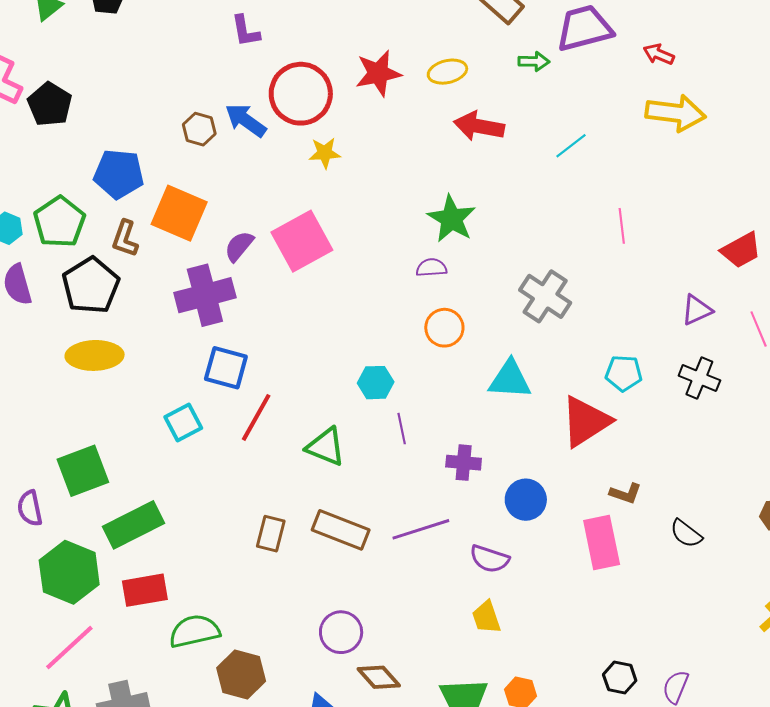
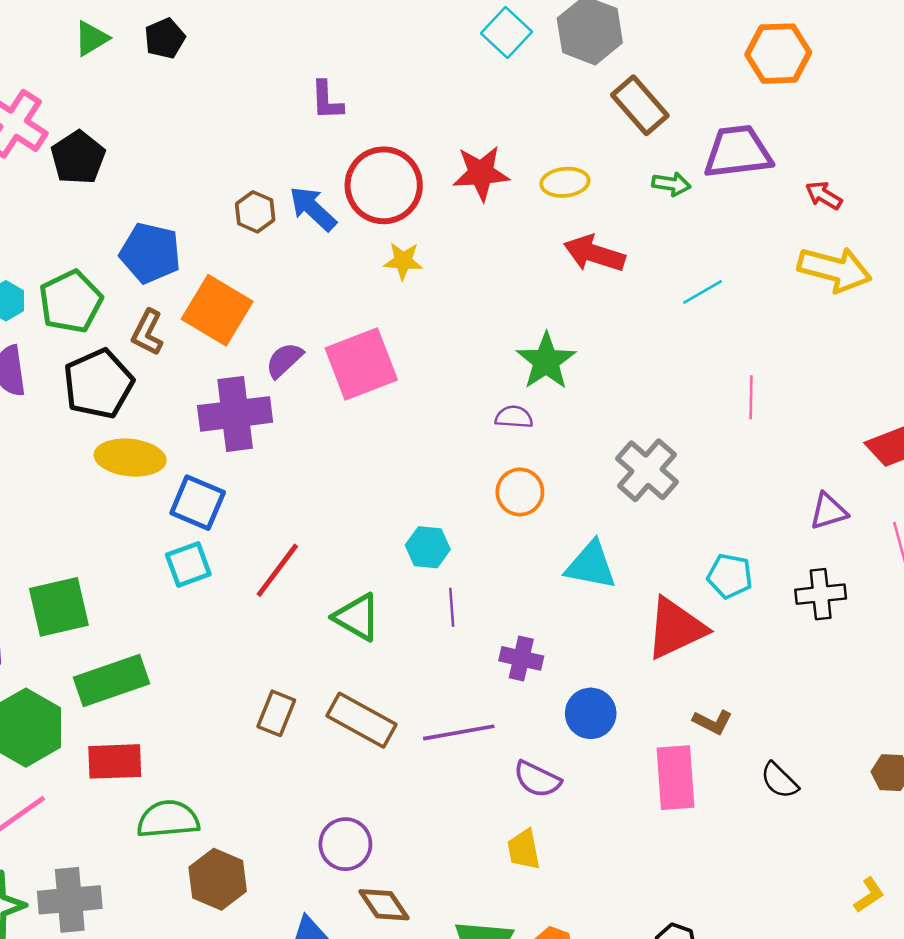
yellow ellipse: (95, 355) -> (130, 458), moved
blue square: (226, 368) -> (198, 503), moved
black cross: (699, 378) -> (821, 594), turned -36

